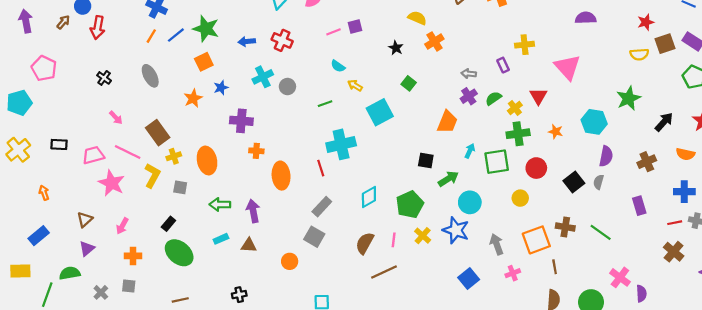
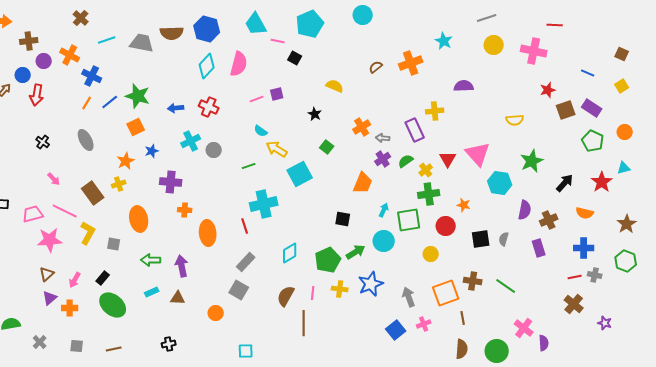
purple semicircle: (586, 18) -> (464, 86), moved
orange cross: (434, 41) -> (362, 127), moved
yellow semicircle: (639, 54) -> (515, 120), moved
purple rectangle: (503, 65) -> (415, 130), size x1.6
pink triangle: (567, 67) -> (478, 154), moved
yellow arrow: (355, 85) -> (277, 149), size x1.5
orange star: (556, 132) -> (464, 205), moved
yellow cross: (174, 156) -> (119, 184), moved
purple semicircle: (606, 156) -> (525, 210), moved
green arrow: (448, 179) -> (356, 252), moved
black square: (574, 182) -> (481, 239), turned 30
pink star: (112, 183) -> (50, 240), turned -30
cyan circle: (470, 202) -> (384, 241), moved
purple rectangle: (639, 206) -> (539, 248), moved
brown triangle: (85, 220) -> (47, 274), moved
pink arrow: (122, 226) -> (75, 280), moved
blue star: (456, 230) -> (371, 284), turned 30
yellow cross: (423, 236) -> (340, 289), turned -35
purple triangle: (87, 248) -> (50, 298), moved
brown line: (384, 272) -> (304, 323), turned -65
blue square: (469, 279) -> (396, 330), moved
gray square: (129, 286) -> (77, 346), moved

